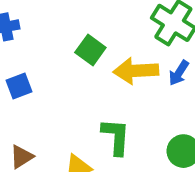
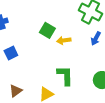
yellow arrow: (136, 71) -> (64, 40), moved, size x0.6

